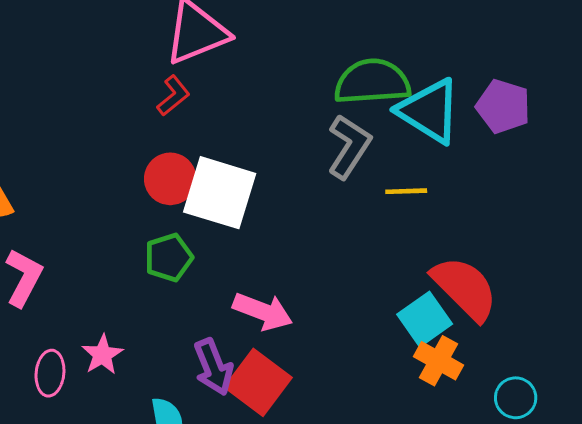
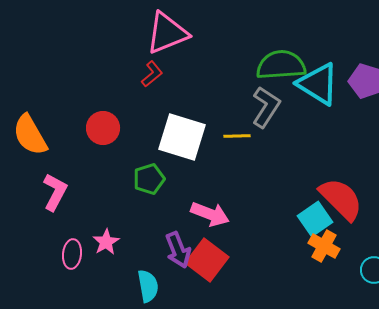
red circle: (170, 179) -> (103, 128), moved
yellow line: (406, 191) -> (237, 136), moved

